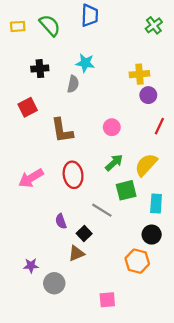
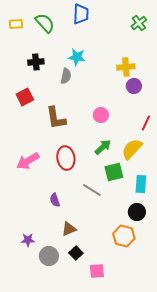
red line: (159, 126) -> (146, 123), moved
black square: (84, 233) -> (76, 253), moved

